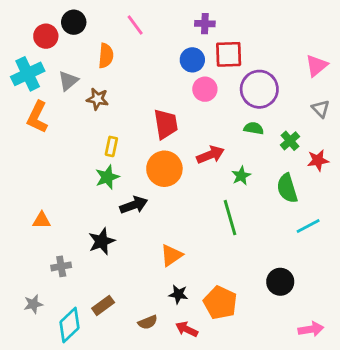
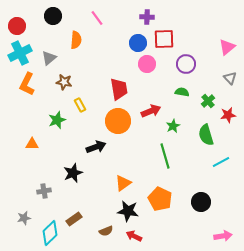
red circle: (46, 36) -> (17, 26), moved
purple circle: (259, 89) -> (186, 64), size x0.7
brown star: (97, 99) -> (64, 82), moved
yellow rectangle: (111, 146) -> (80, 105), turned -40
green star: (107, 177) -> (57, 120), moved
orange triangle: (42, 220) -> (32, 144), moved
black star: (178, 294) -> (128, 211), size x1.5
orange pentagon: (220, 303) -> (160, 199), moved

